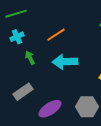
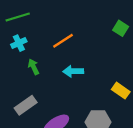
cyan arrow: (65, 62) -> (73, 71), size x0.7

